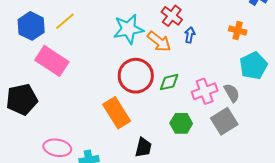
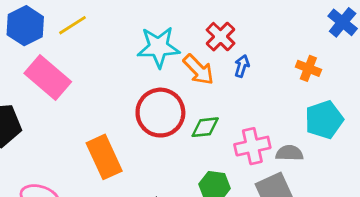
gray semicircle: (232, 93) -> (289, 153), turned -66
orange rectangle: (117, 113) -> (104, 157), moved

